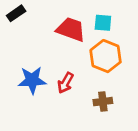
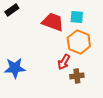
blue star: (32, 80) -> (15, 68), moved
red arrow: (65, 83) -> (64, 62), moved

